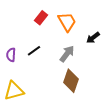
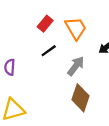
black line: (34, 51) -> (49, 51), moved

